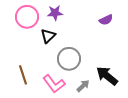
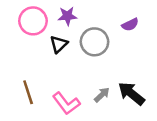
gray circle: (69, 59) -> (94, 42), moved
gray arrow: (83, 86) -> (102, 95), moved

